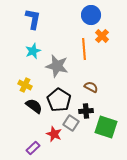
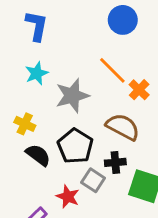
orange cross: (102, 36) -> (139, 90), moved
orange line: (84, 49) -> (112, 70), turned -40
gray star: (57, 66) -> (72, 96), turned -30
brown semicircle: (91, 87) -> (123, 127), size x1.6

